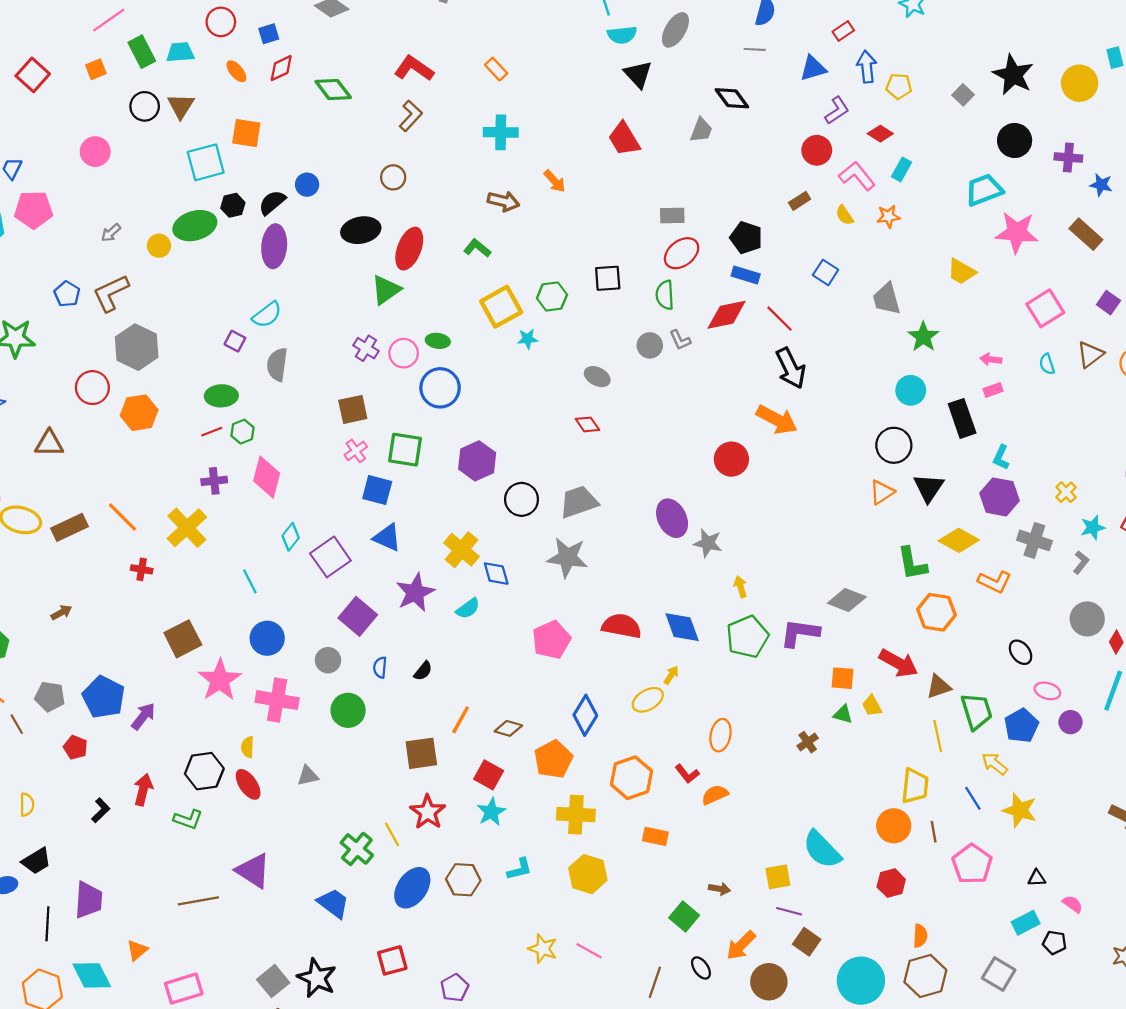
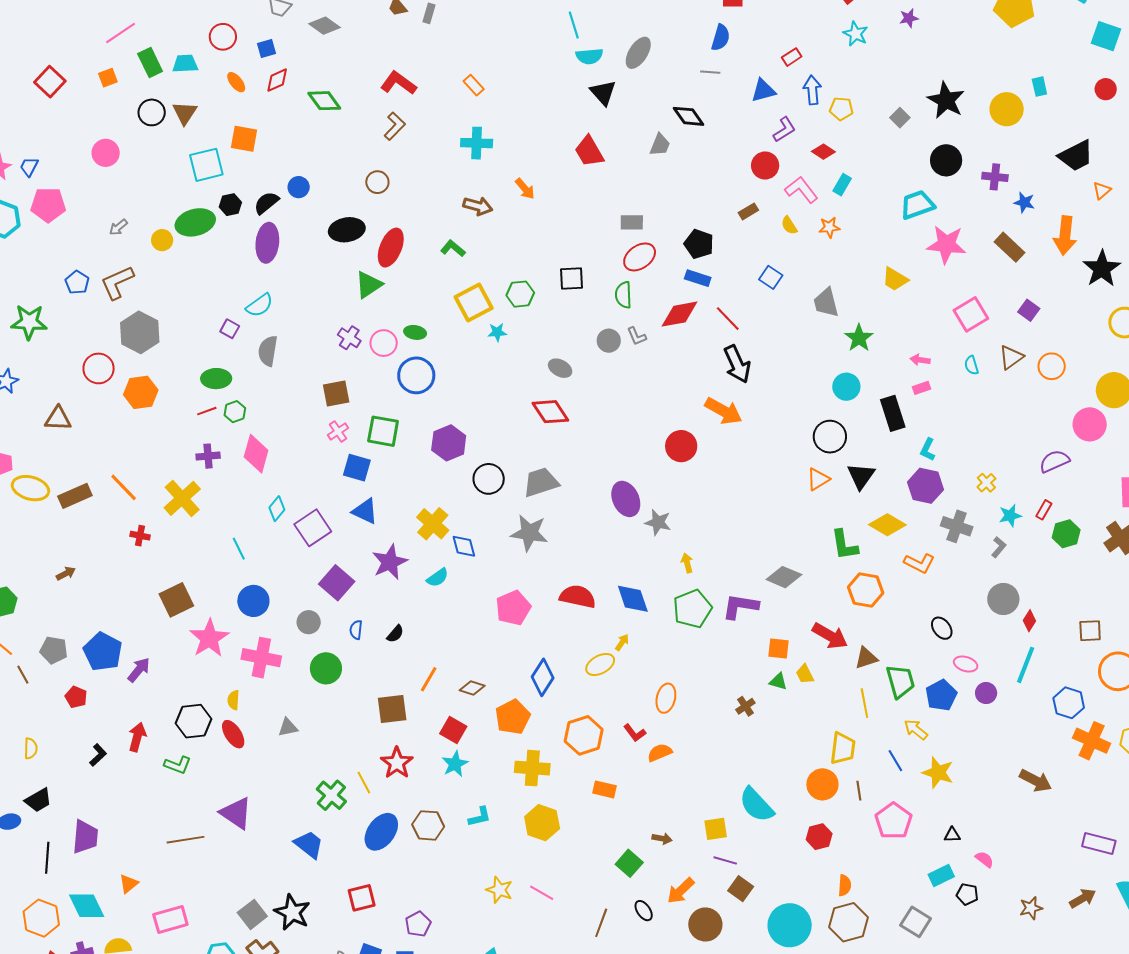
red diamond: (587, 424) -> (550, 412), size x1.6

